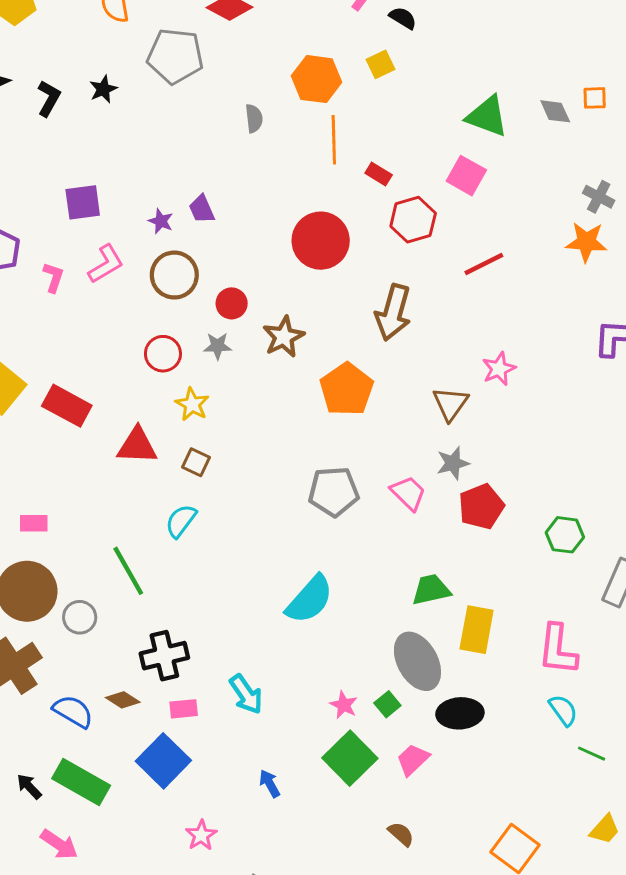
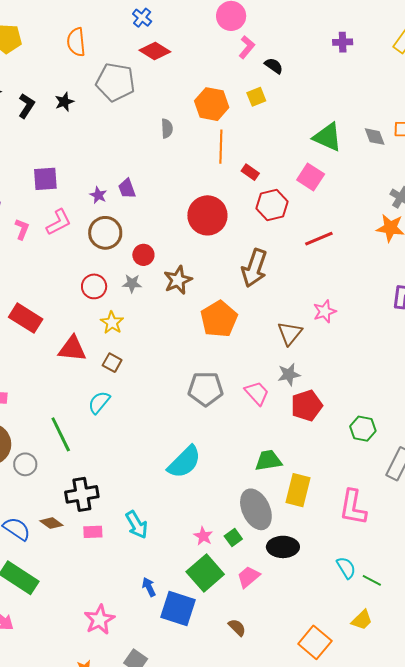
cyan semicircle: (563, 710) -> (346, 568), moved
blue square: (163, 761) -> (178, 609), moved, turned -30
yellow trapezoid: (605, 829) -> (362, 620), moved
pink star: (201, 835) -> (99, 620), size x1.4

